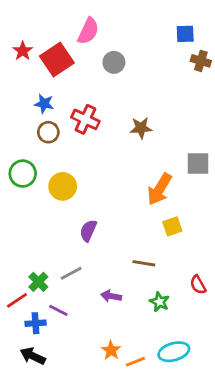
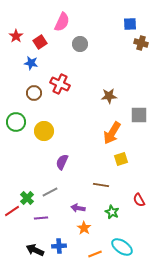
red square: (57, 60) -> (40, 42), size x0.6
blue star: (44, 104) -> (31, 63), moved
brown star: (141, 128) -> (109, 96), moved
purple line: (58, 310) -> (41, 218), turned -32
blue cross: (36, 323) -> (59, 246), moved
orange star: (111, 350) -> (84, 228), moved
cyan ellipse: (174, 352) -> (122, 247), turned 50
black arrow: (33, 356) -> (35, 250), moved

